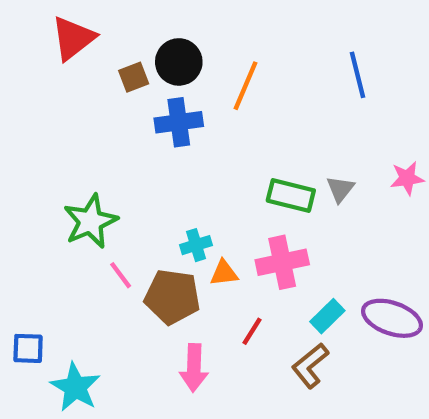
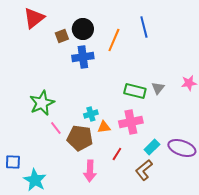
blue line: (358, 75) -> (144, 27), moved

